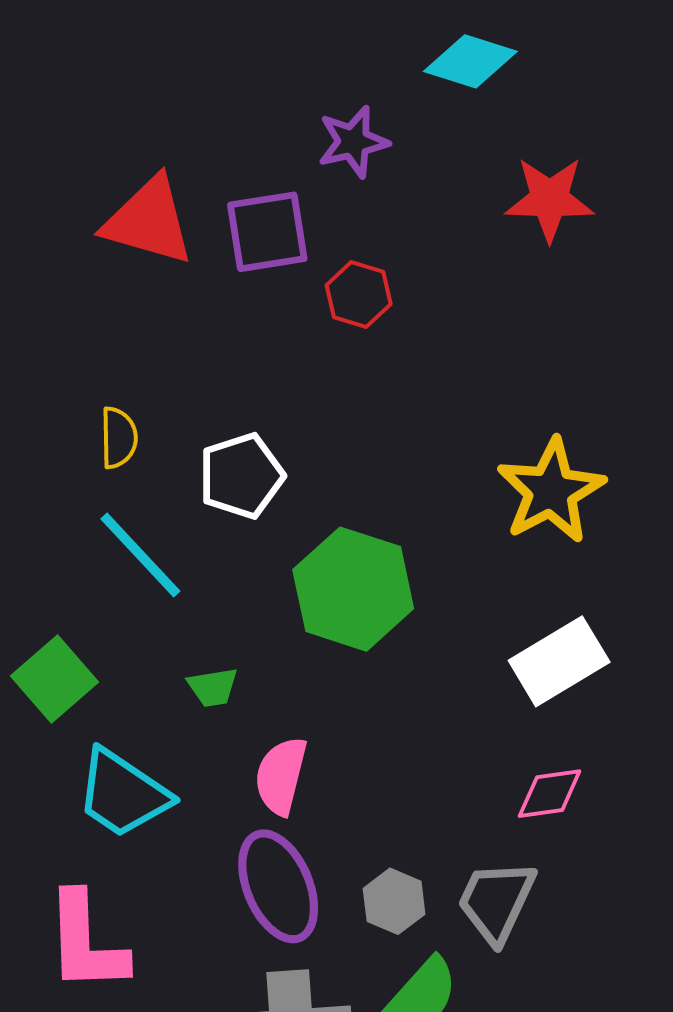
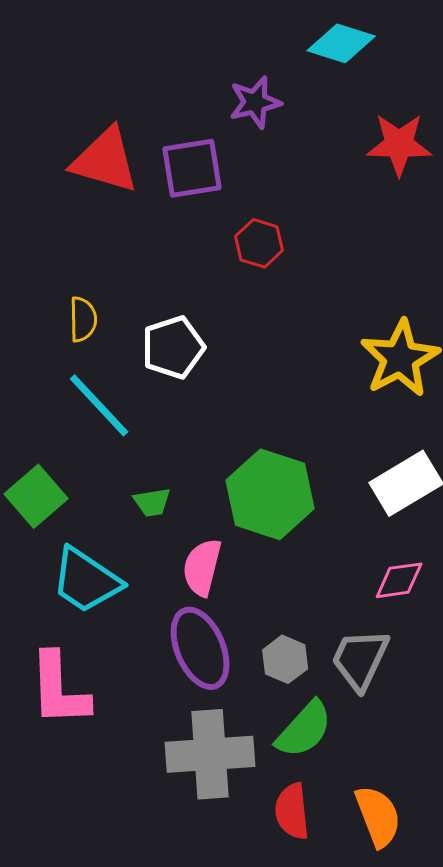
red hexagon: (359, 295) -> (259, 243), moved
green hexagon: (353, 589) -> (270, 494), moved

